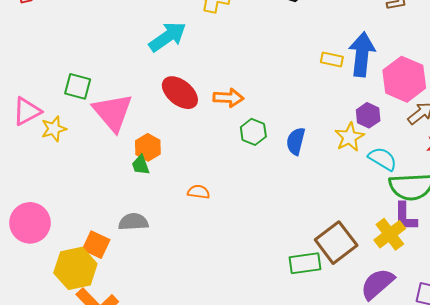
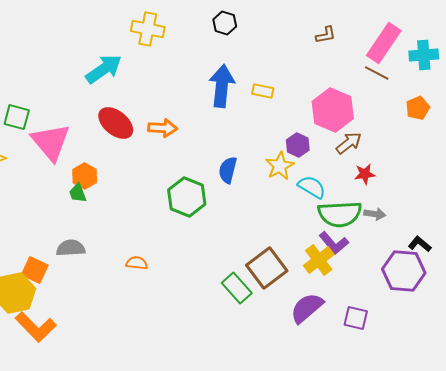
blue arrow: (362, 54) -> (222, 86), moved
green hexagon: (253, 132) -> (187, 197), moved, size x1.5
orange semicircle: (199, 192) -> (137, 263), moved
purple L-shape: (405, 217) -> (334, 243), turned -40
green rectangle: (305, 263) -> (237, 288), turned 56

